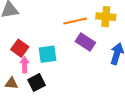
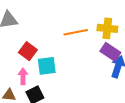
purple rectangle: (85, 42) -> (110, 52), moved
red square: (20, 48) -> (28, 51), moved

